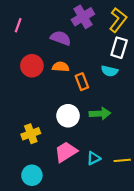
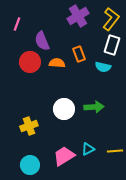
purple semicircle: (61, 38) -> (42, 41), moved, turned -132
orange rectangle: (82, 82) -> (79, 54), moved
pink trapezoid: (66, 152) -> (64, 156), moved

